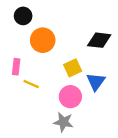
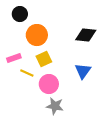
pink rectangle: (16, 67) -> (14, 58), turned 64
yellow square: (73, 68) -> (44, 59), moved
pink circle: (70, 97) -> (49, 84), moved

